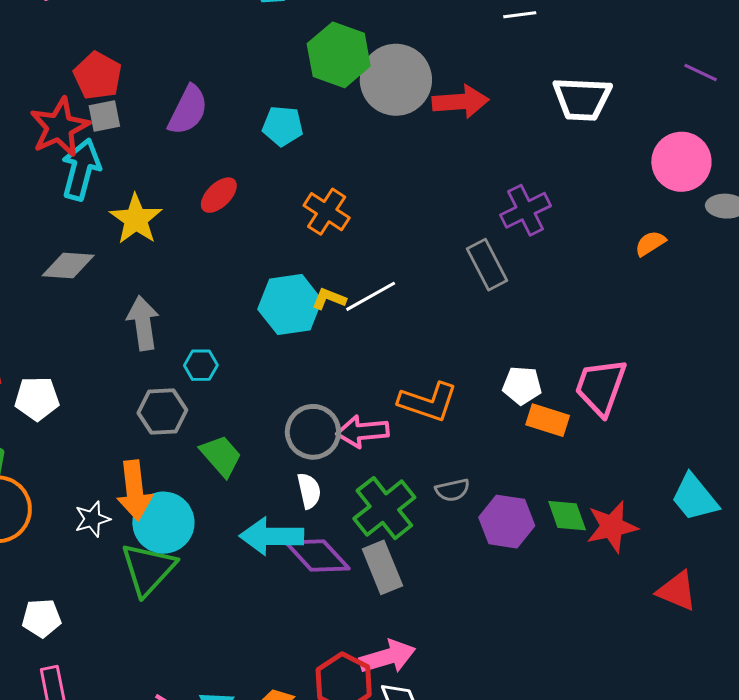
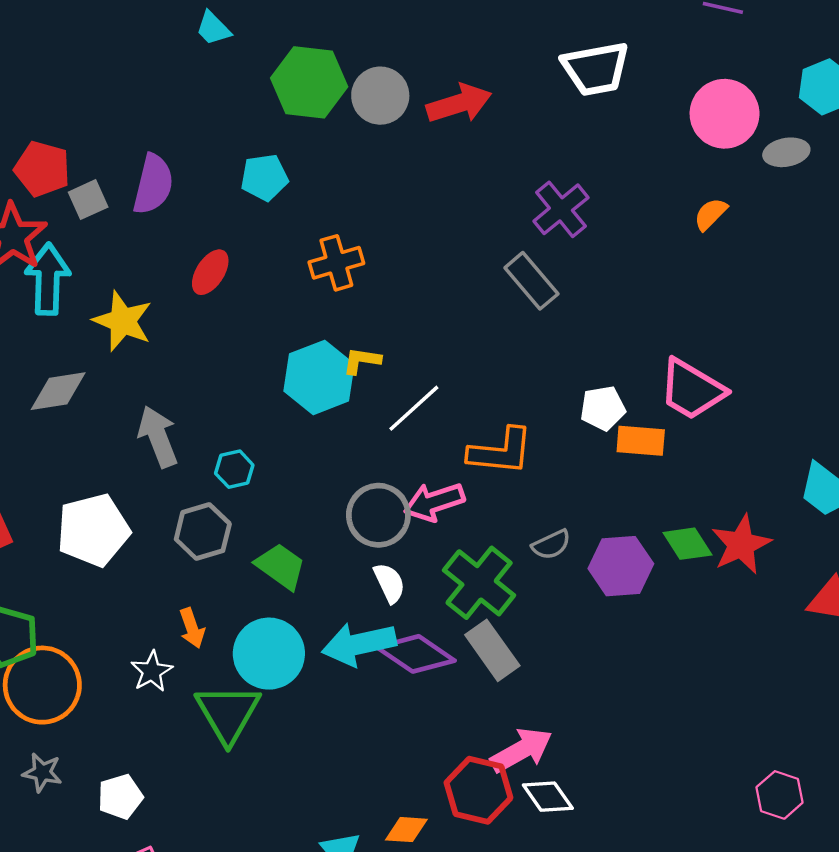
gray circle: (396, 80) -> (380, 96), size x0.7
gray square: (104, 116) -> (88, 200), moved
orange cross: (327, 212) -> (336, 263), turned -36
white line: (371, 296) -> (414, 408), moved
pink trapezoid: (601, 387) -> (692, 389), turned -66
white pentagon: (37, 399) -> (93, 530), moved, size x1.4
orange arrow: (135, 490) -> (192, 628), size x0.6
cyan circle: (163, 523) -> (269, 654), moved

